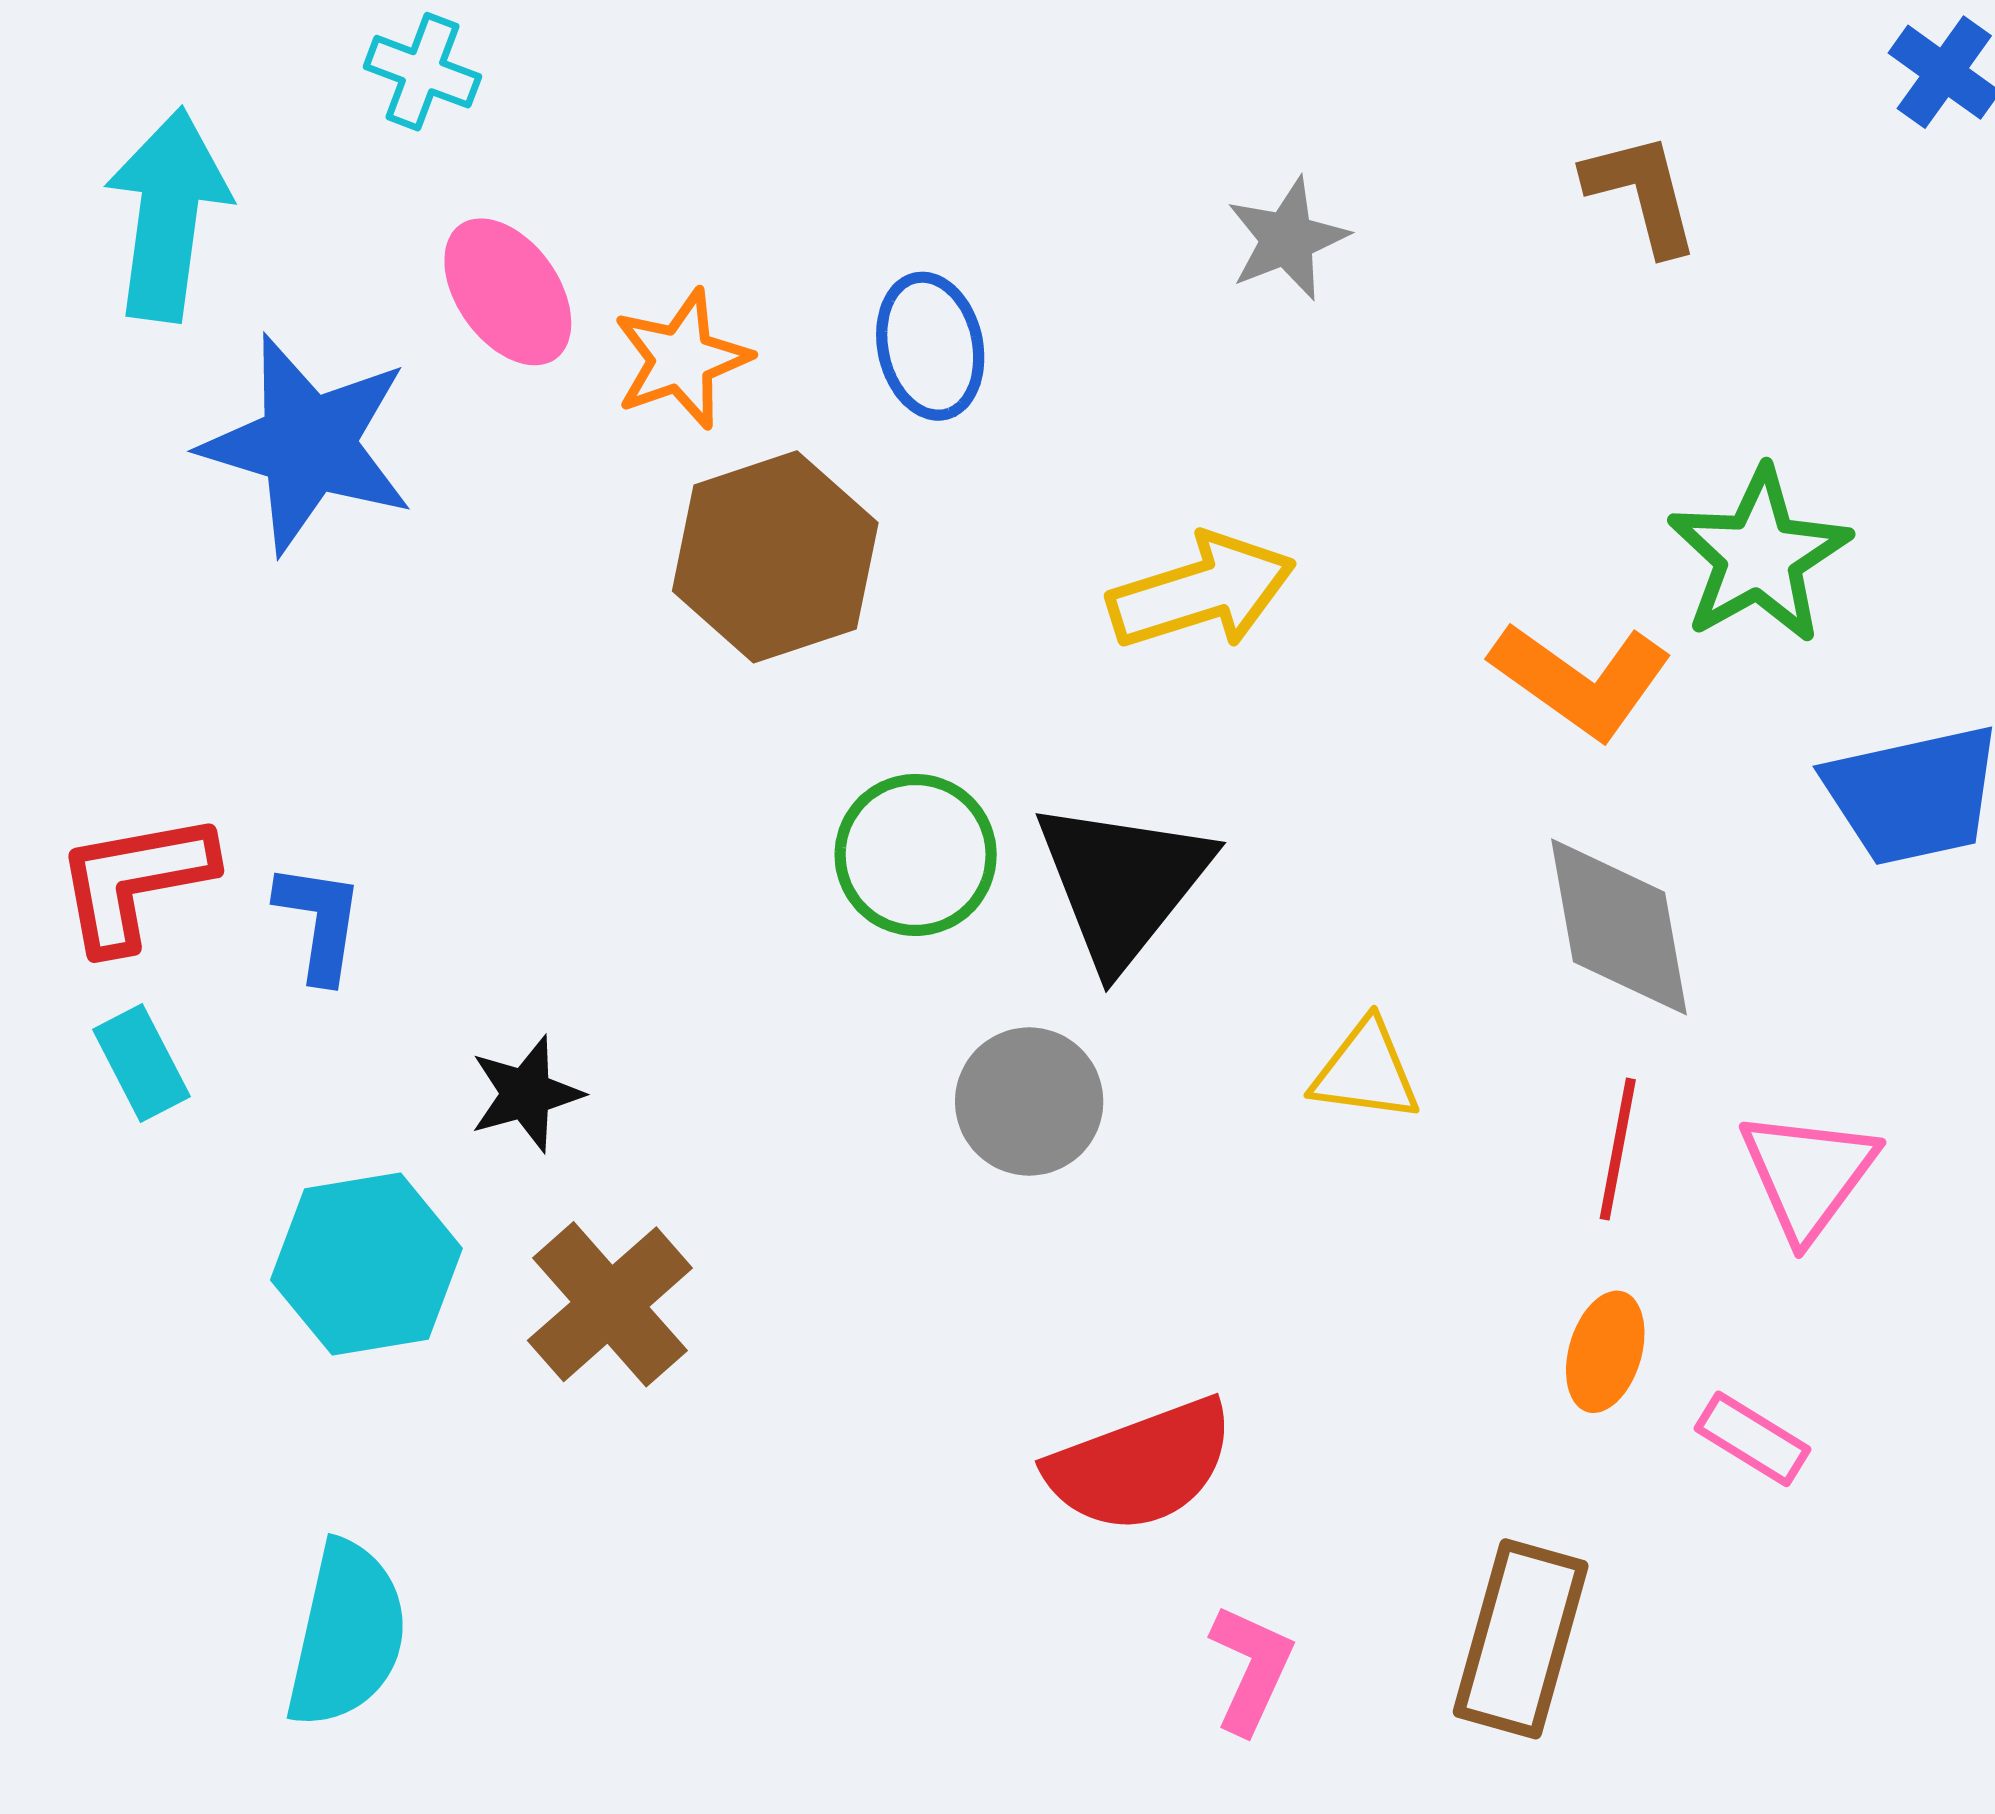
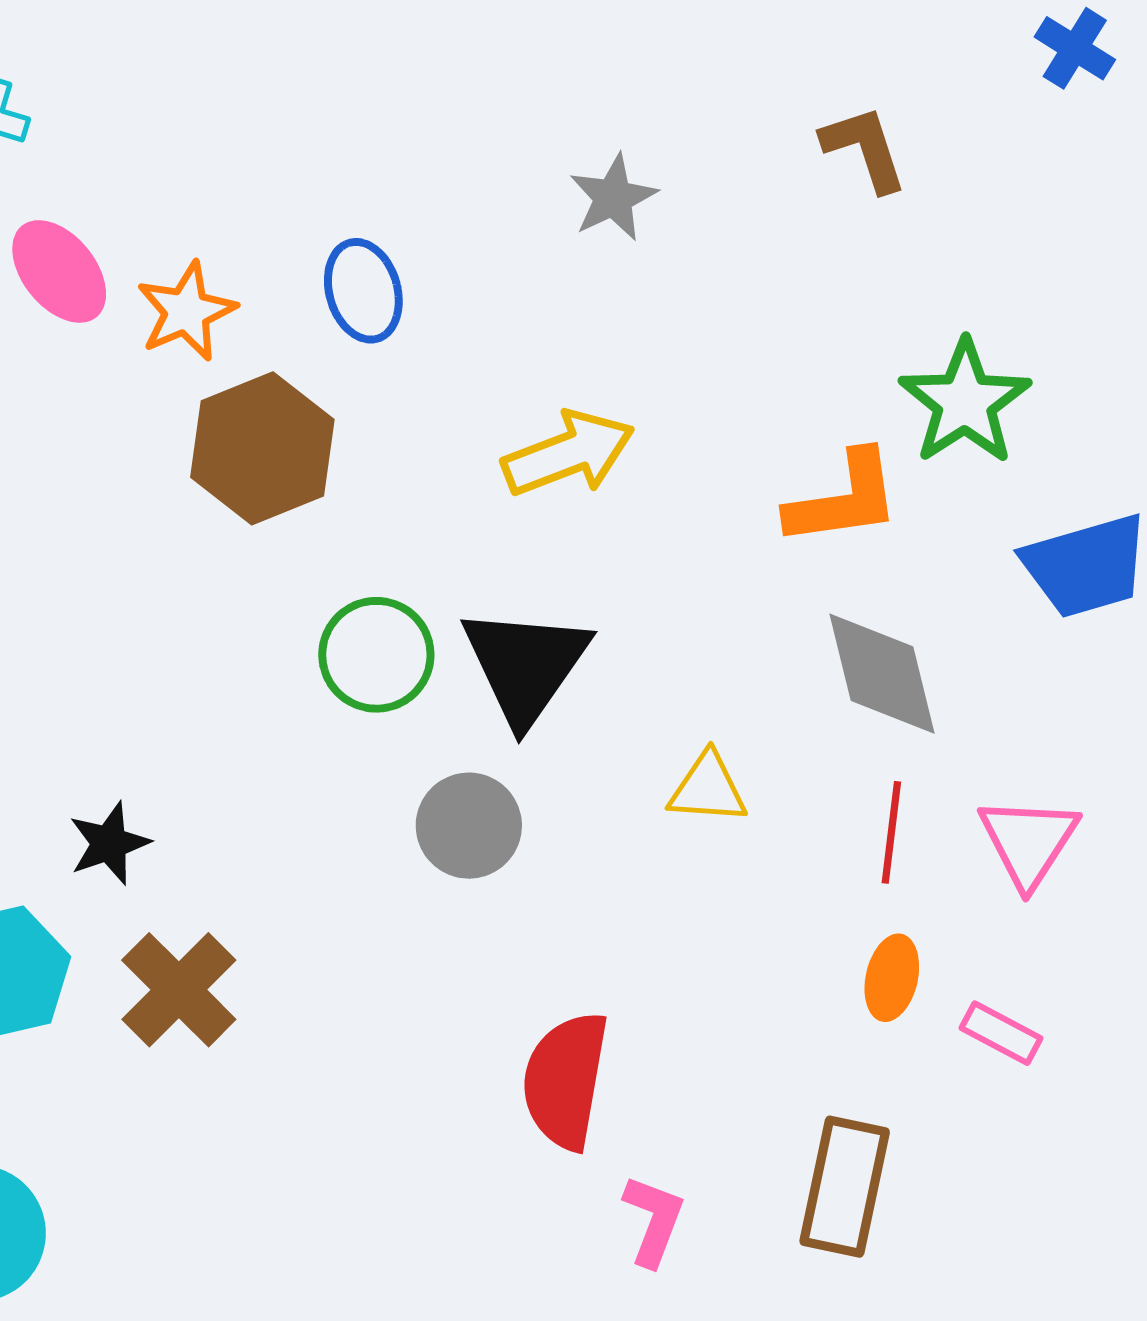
orange L-shape: (1581, 680) -> (843, 499), turned -40
red semicircle: (1141, 1465) -> (565, 1080), turned 124

